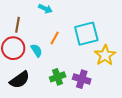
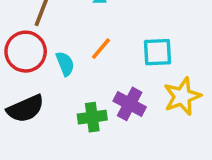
cyan square: (86, 34) -> (158, 52), size x0.7
purple cross: (82, 79) -> (130, 104), moved

